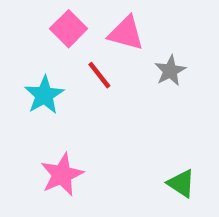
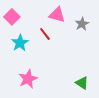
pink square: (69, 29) -> (12, 17), moved
gray star: (170, 71) -> (82, 24), moved

